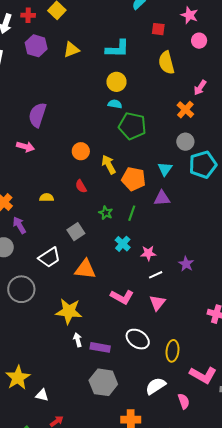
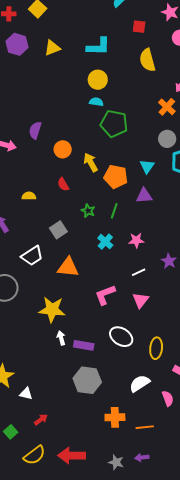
purple semicircle: (37, 115) -> (35, 130), moved, size x0.7
pink star: (148, 253) -> (136, 240), moved
pink L-shape: (122, 297) -> (105, 295), turned 130

